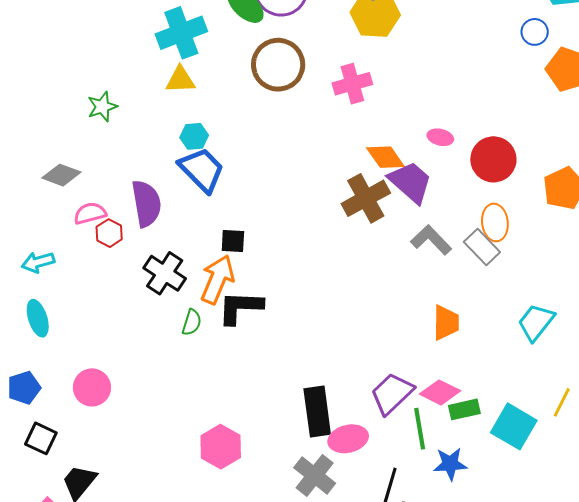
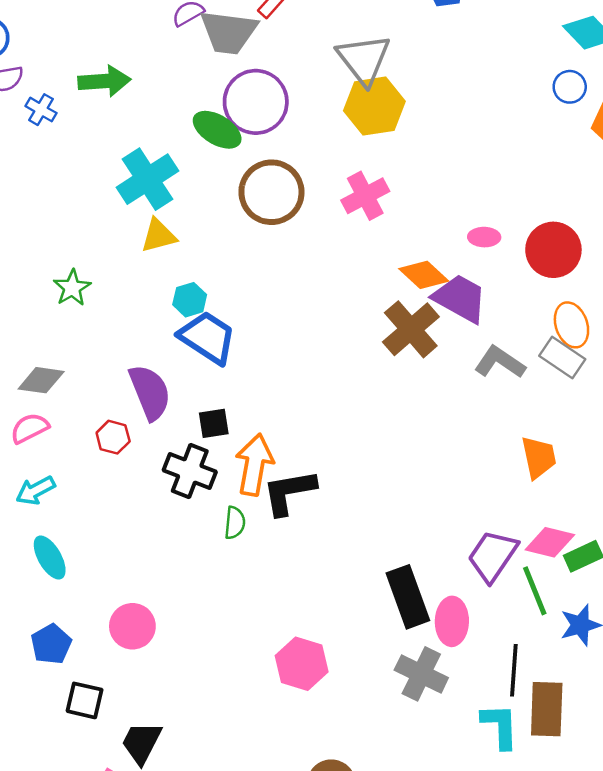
pink semicircle: (90, 213) -> (30, 428), moved
black square: (233, 241) -> (214, 423), moved
pink ellipse: (348, 439) -> (452, 621), turned -63

